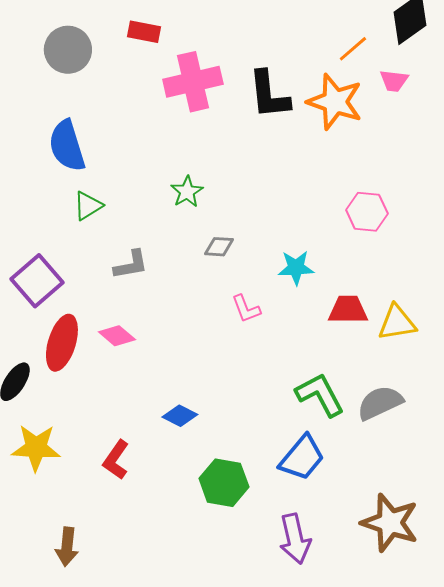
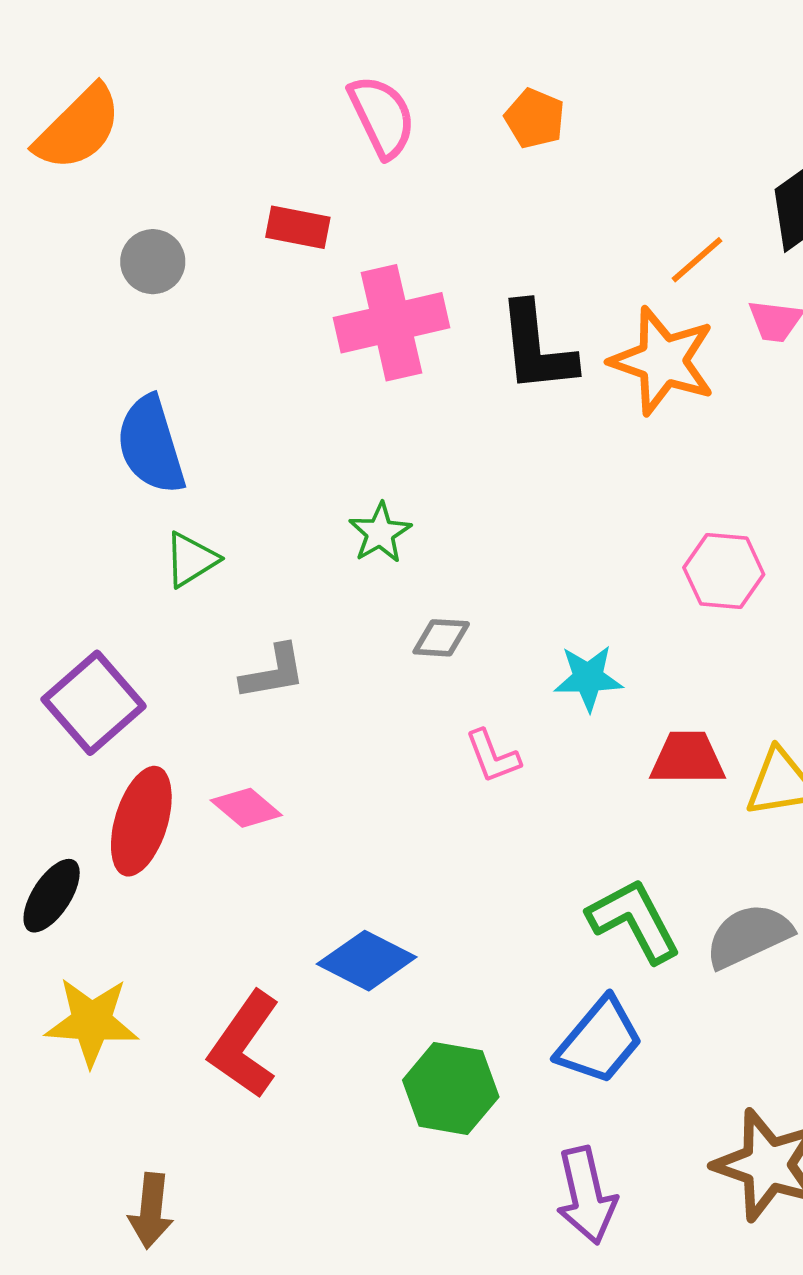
gray circle: (68, 50) -> (153, 262), size x0.7
blue diamond: (180, 416) -> (367, 961), size x1.4
red L-shape: (116, 460) -> (244, 1045), size x1.4

